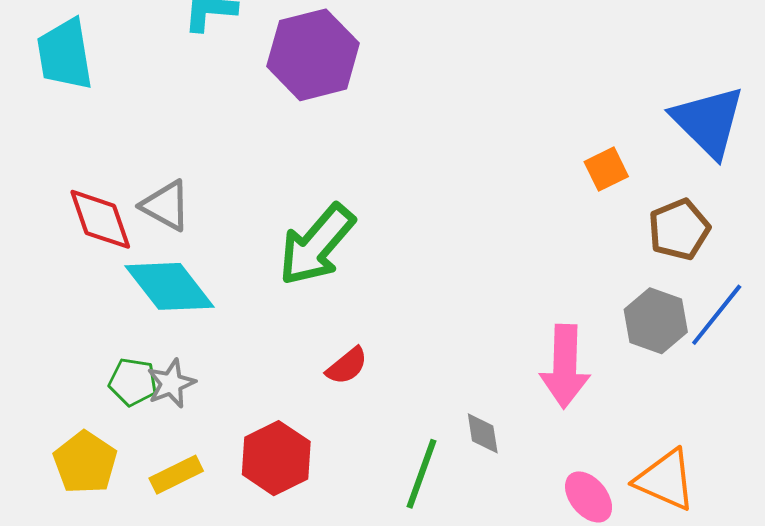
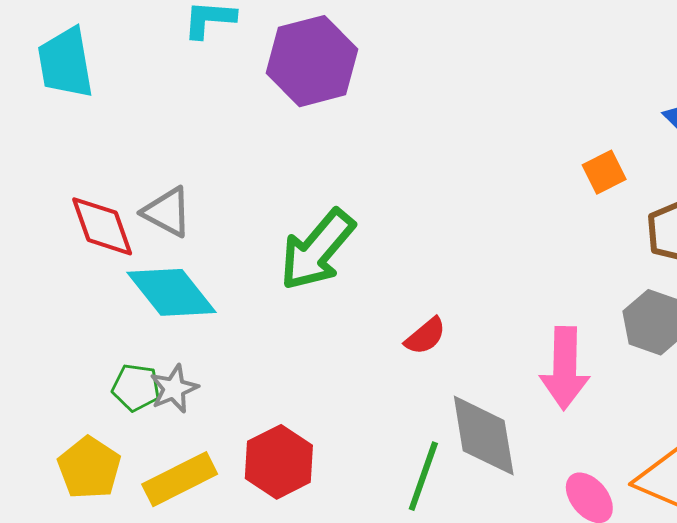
red semicircle: (347, 366) -> (425, 336), moved
gray diamond: (483, 433) -> (484, 436), size x2.0
yellow rectangle: (176, 475) -> (180, 479), size x1.4

